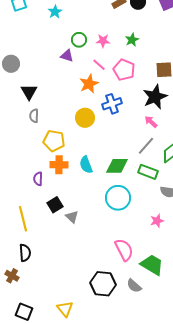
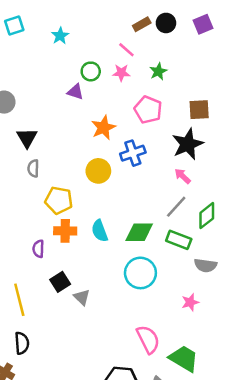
pink line: (99, 65) -> (126, 50), moved

